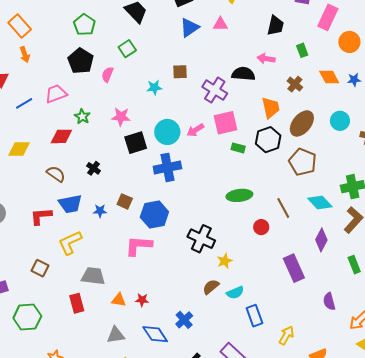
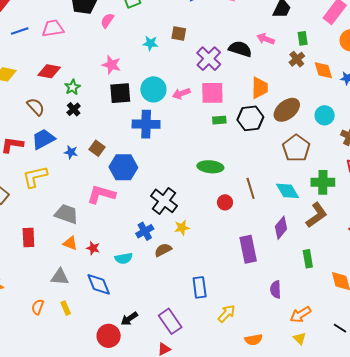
brown cross: (295, 84) -> (297, 59), moved
green star: (82, 116) -> (72, 87), moved
green rectangle: (238, 148) -> (219, 120), turned -32
brown pentagon: (303, 162) -> (296, 148), moved
blue trapezoid: (70, 204) -> (43, 139), turned 150
gray trapezoid: (93, 276) -> (66, 214), moved
cyan semicircle: (235, 293) -> (124, 258), moved
blue cross: (184, 320) -> (145, 231), moved

